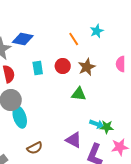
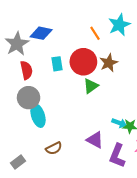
cyan star: (97, 31) -> (119, 25), size x1.5
red circle: (63, 66) -> (83, 62), size x1.6
green triangle: (79, 94) -> (91, 86), moved, turned -42

